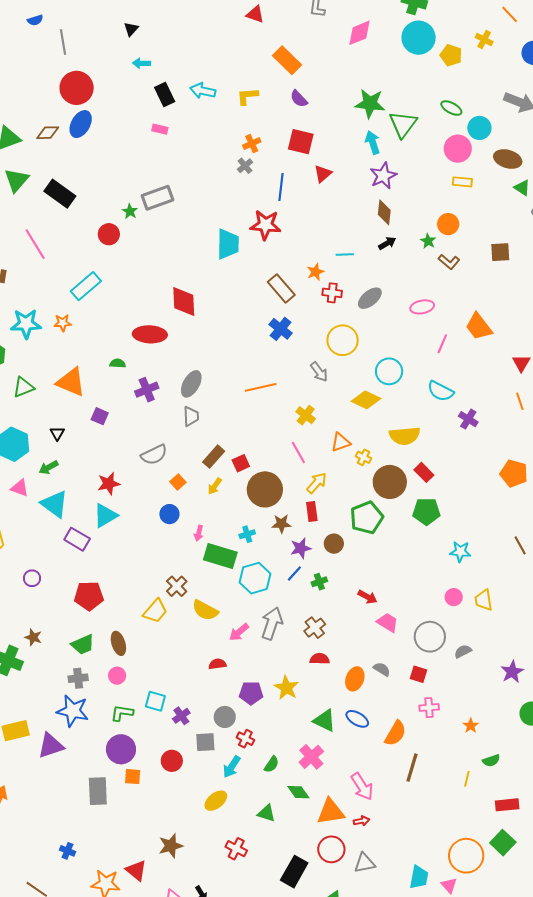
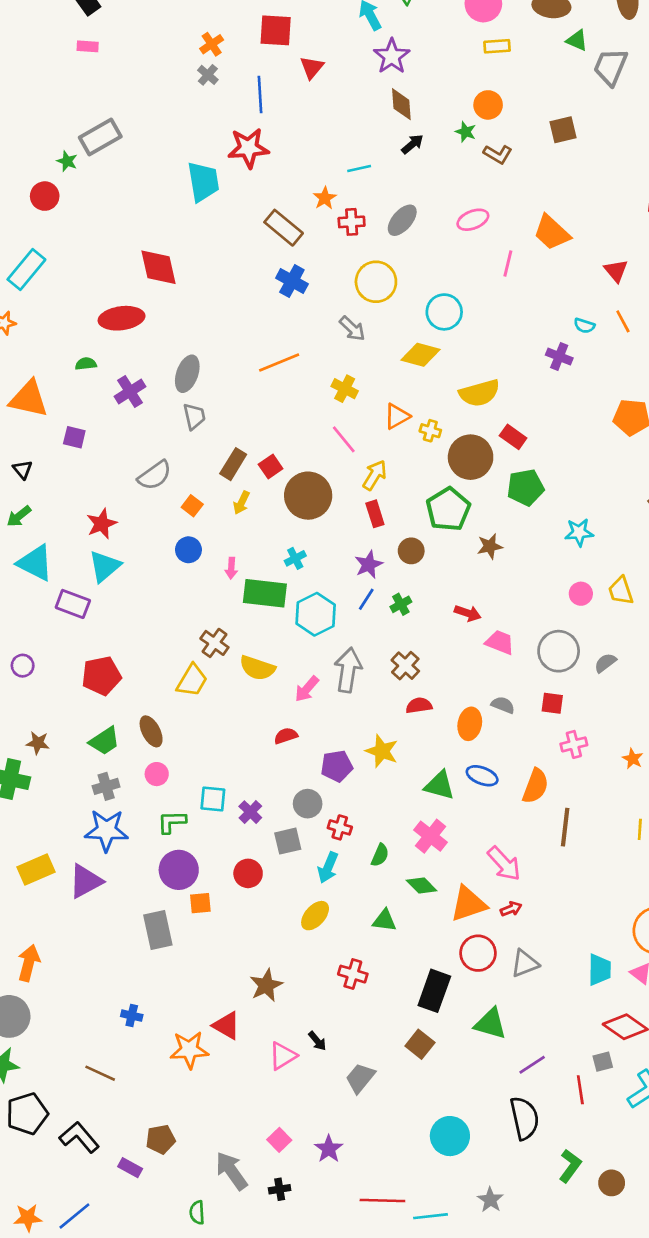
cyan semicircle: (440, 391) -> (584, 326), moved, size x0.6
brown star: (281, 524) -> (490, 546), moved

